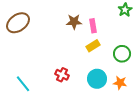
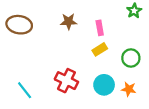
brown star: (74, 22) -> (69, 21), moved
brown ellipse: (18, 23) -> (19, 25), turned 45
red cross: (62, 75) -> (66, 81), size x1.5

